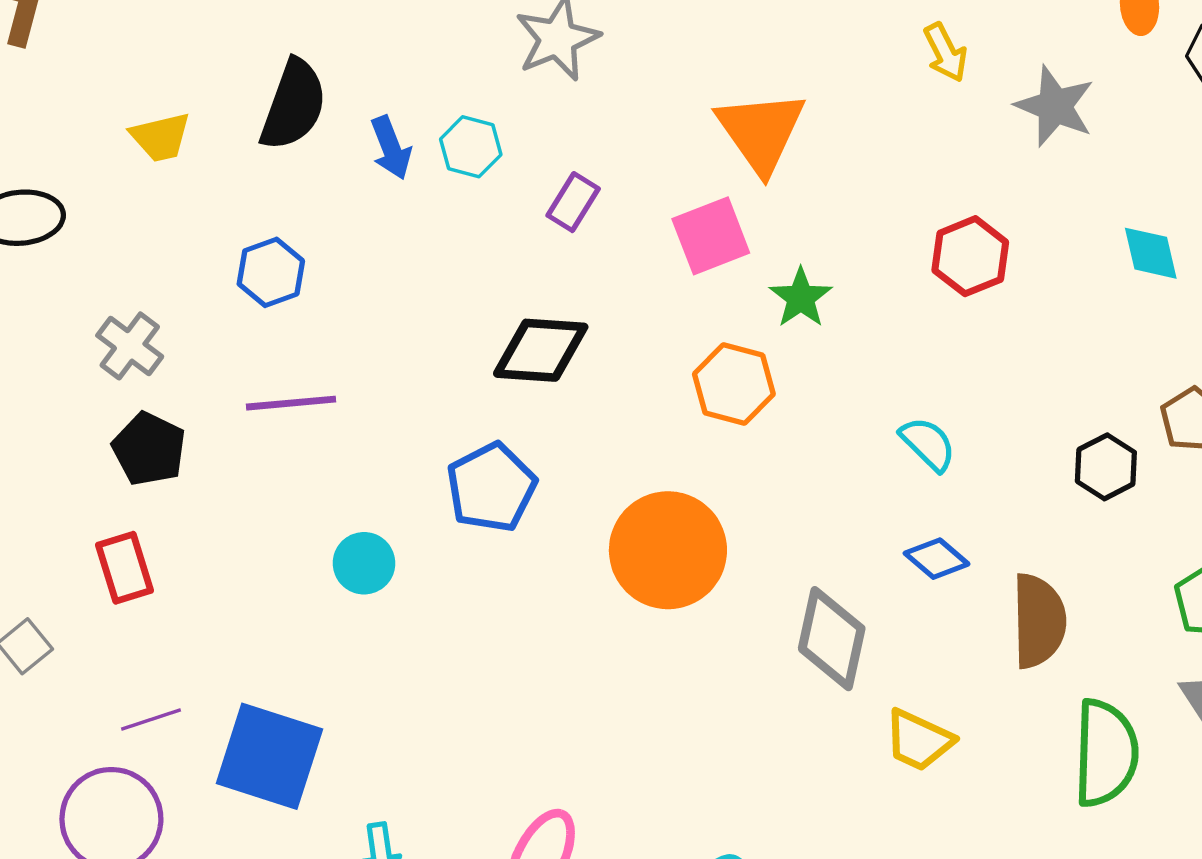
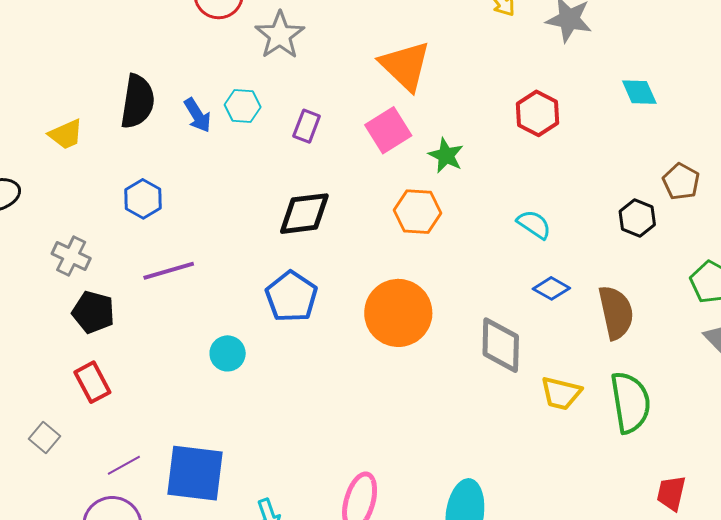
green semicircle: (1106, 753) -> (630, 402), moved

